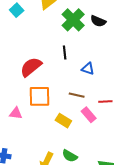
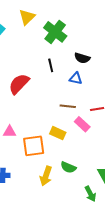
black semicircle: (98, 21) -> (82, 58), moved
orange square: (40, 96) -> (34, 146), moved

